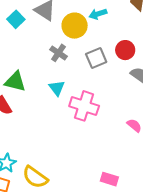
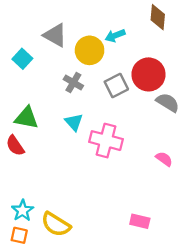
cyan square: (16, 19) -> (22, 59), moved
red circle: (125, 50) -> (148, 74), size x1.5

